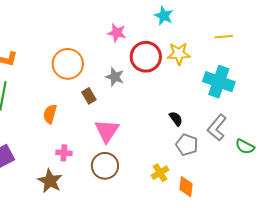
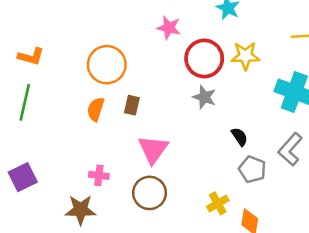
gray star: (115, 77) -> (204, 97), moved
brown rectangle: (89, 96) -> (132, 105), turned 42
orange semicircle: (50, 114) -> (96, 109), moved
brown star: (50, 181) -> (81, 210), turned -30

